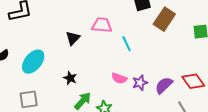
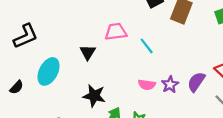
cyan ellipse: (33, 62) -> (49, 71), moved
black star: (70, 78) -> (94, 96), size x1.5

